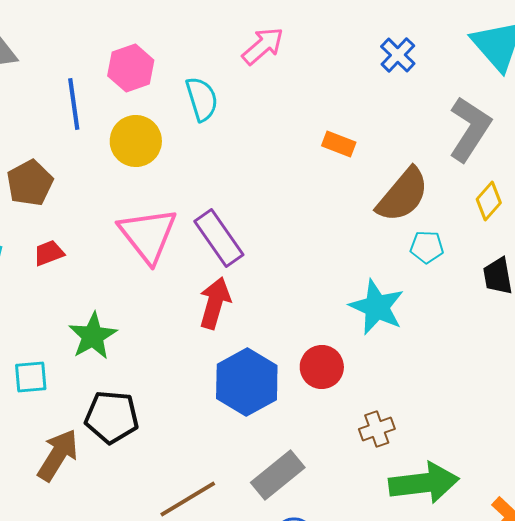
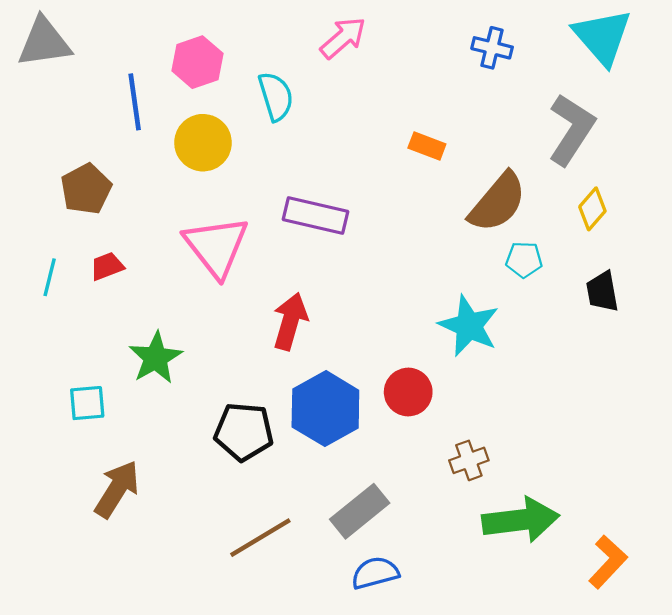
blue cross: (398, 55) -> (492, 48), turned -30
purple rectangle: (219, 238) -> (316, 215), moved, turned -42
black pentagon: (112, 417) -> (244, 432), moved

